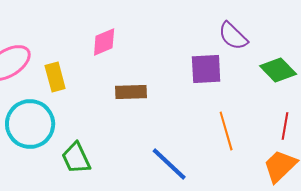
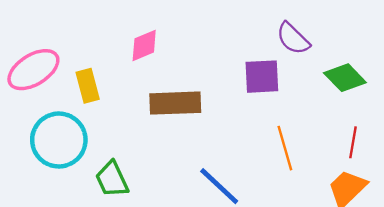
brown rectangle: (131, 92) -> (175, 103), size x1.4

